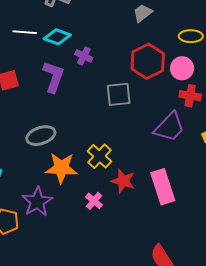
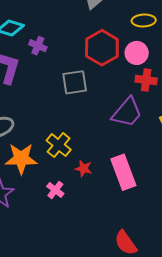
red star: (123, 181) -> (83, 168), size x0.7

